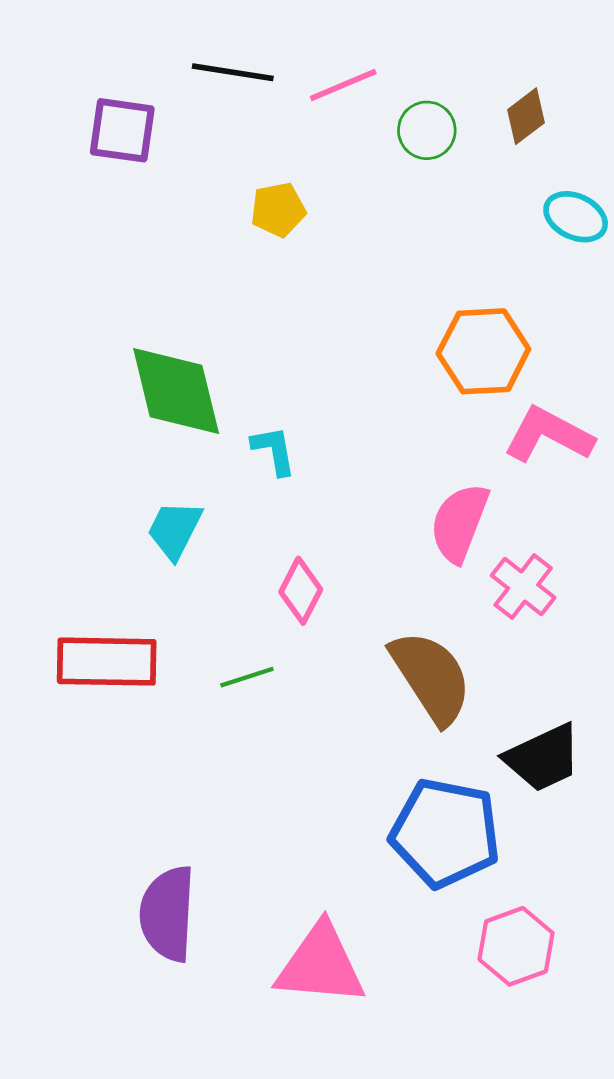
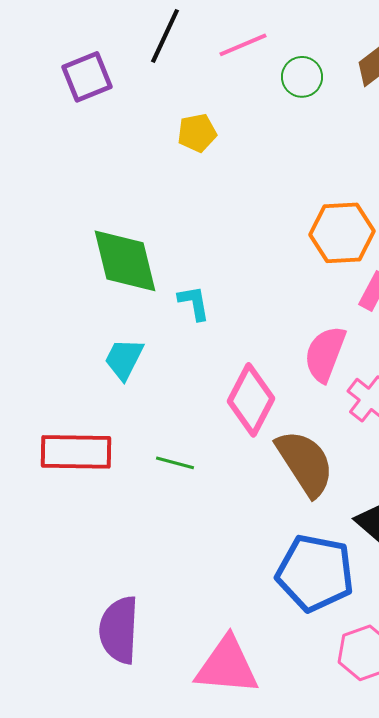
black line: (233, 72) -> (165, 36), turned -74
purple square: (122, 130) -> (87, 77), turned -30
pink diamond: (301, 591) -> (251, 400), moved, size x1.5
green line: (247, 677) -> (175, 463), turned 33

